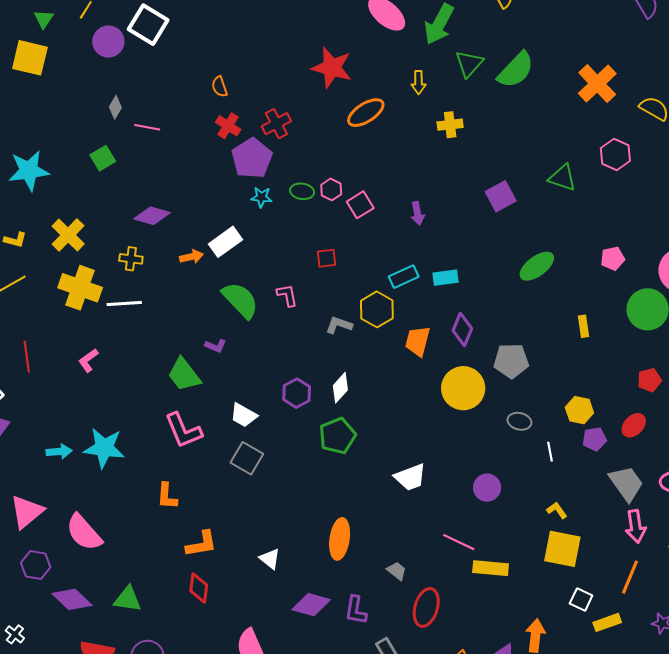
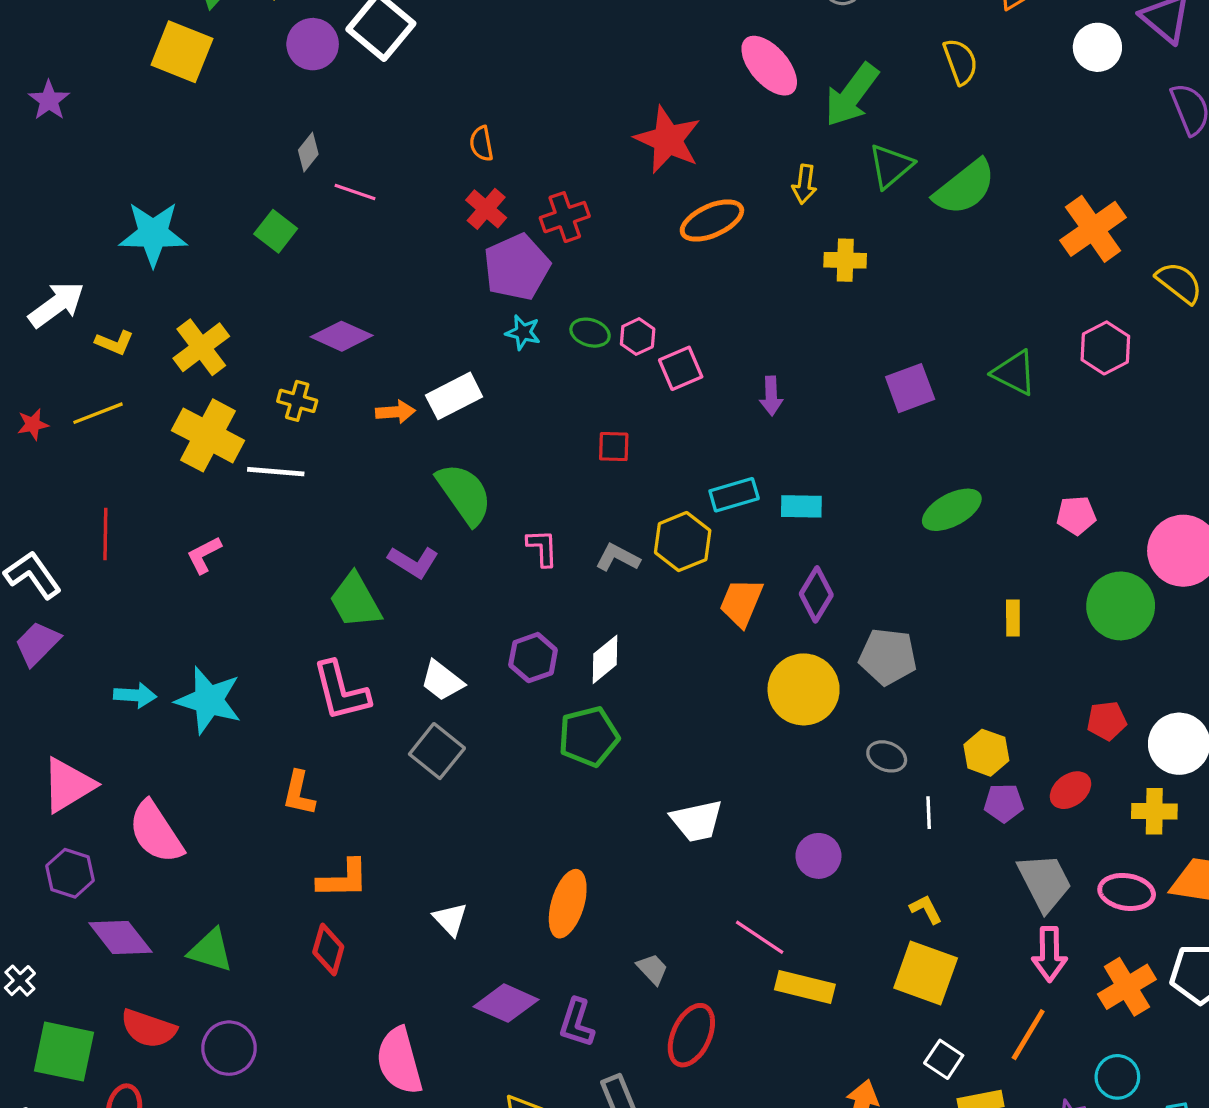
green square: (103, 158) -> (276, 231), turned -30
pink L-shape: (287, 295) -> (542, 548), moved
purple L-shape: (216, 346) -> (413, 562), size x1.4

